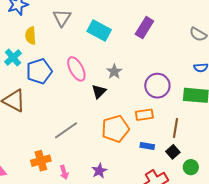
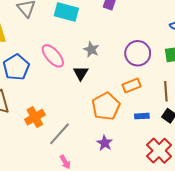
gray line: (66, 130) -> (59, 134), moved
orange cross: (41, 161) -> (35, 117), moved
purple star: (99, 171) -> (105, 143), moved

